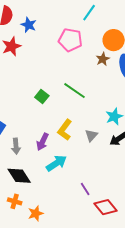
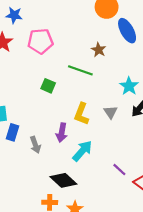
pink pentagon: (70, 40) -> (40, 41), moved
brown star: (103, 59) -> (99, 50), moved
black diamond: (19, 176) -> (63, 180), moved

